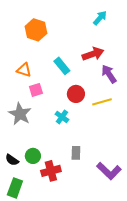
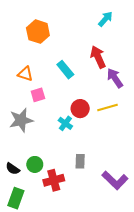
red arrow: (93, 54) -> (98, 57), turned -95
red circle: (76, 94) -> (80, 109), moved
gray star: (20, 114) -> (21, 120), turned 30

